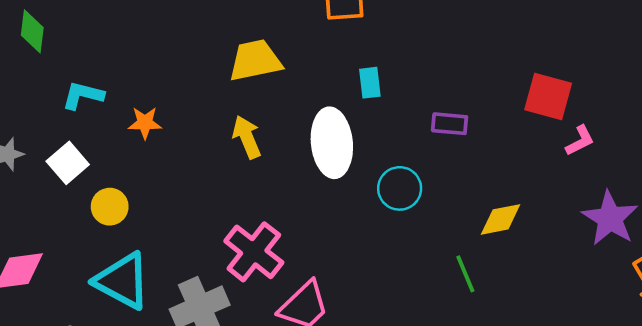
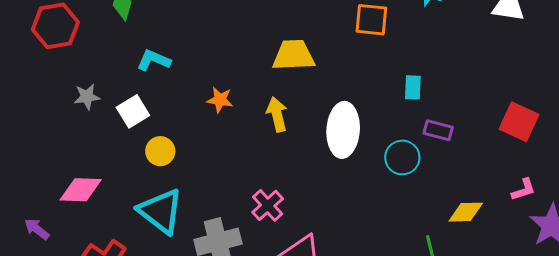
cyan rectangle: (370, 83) -> (413, 87), moved
orange star: (145, 123) -> (220, 100), moved
pink L-shape: (580, 141) -> (524, 190), moved
cyan circle: (400, 188) -> (402, 157), moved
pink cross: (254, 252) -> (268, 205), size x0.7

